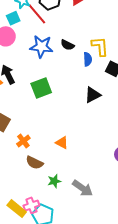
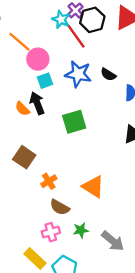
cyan square: (13, 18) -> (45, 81), moved
orange triangle: (62, 143) -> (93, 187), size x1.5
pink cross: (31, 205) -> (51, 232), moved

